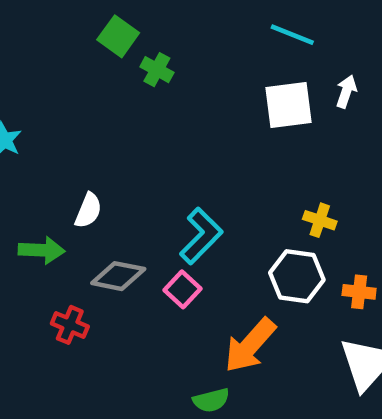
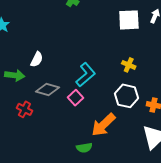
yellow cross: (320, 220) -> (129, 65), moved

